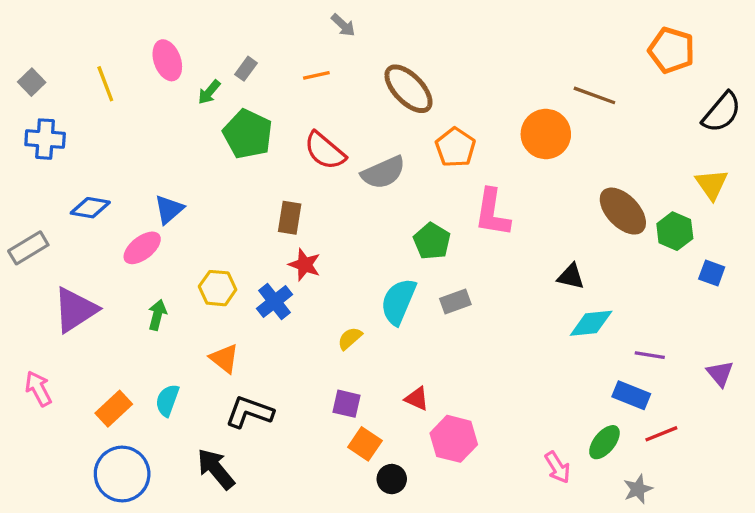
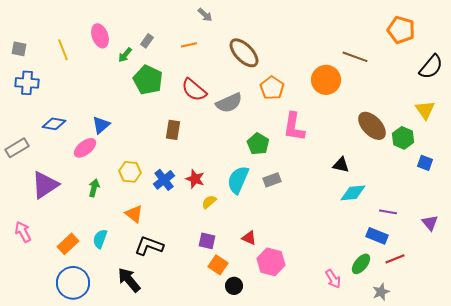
gray square: (32, 82) -> (19, 49), turned -35
red star: (305, 265) -> (195, 179), moved

